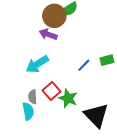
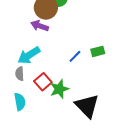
gray semicircle: (33, 97) -> (20, 74), moved
green star: (68, 98) -> (59, 89), turned 30

